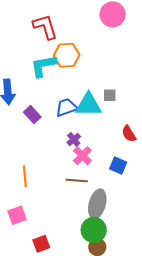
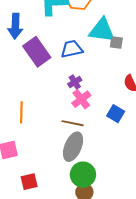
cyan triangle: (89, 105) -> (102, 30), moved
purple rectangle: (32, 115) -> (37, 52), size x1.6
gray ellipse: (97, 204) -> (73, 147), moved

